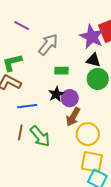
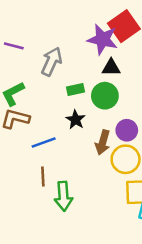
green circle: (98, 79) -> (105, 96), moved
purple circle: (70, 98) -> (127, 130), moved
green arrow: (40, 136) -> (63, 196), moved, turned 50

